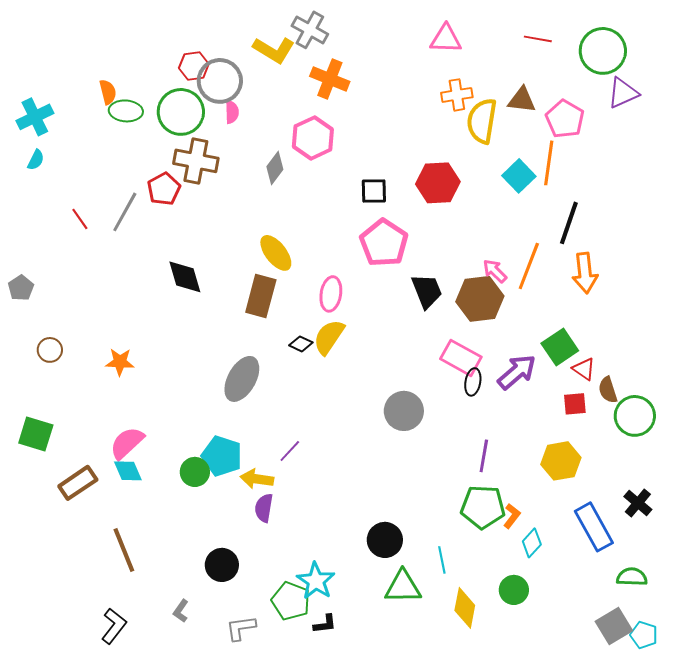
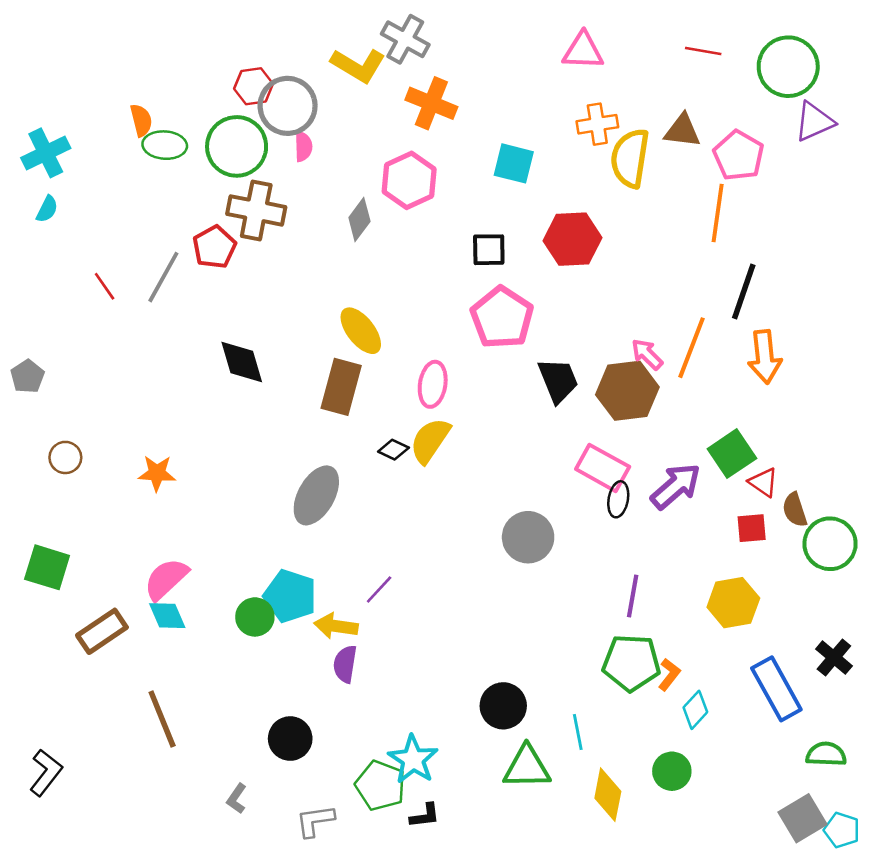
cyan square: (519, 176) -> (514, 163), moved, turned -32
black L-shape: (114, 626) -> (46, 772), moved

